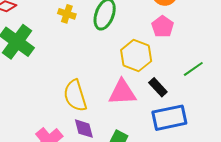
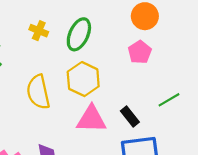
yellow hexagon: (136, 56) -> (83, 79), moved
yellow semicircle: (75, 96) -> (38, 92), moved

